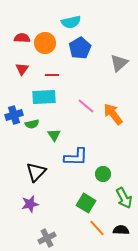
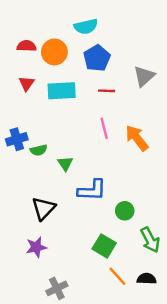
red line: (52, 75) -> (107, 91), moved
cyan rectangle: (44, 97) -> (62, 91), moved
pink line: (86, 106) -> (104, 128), turned 36

